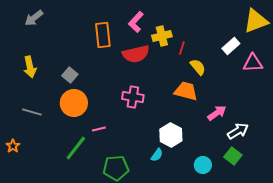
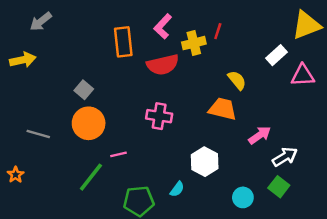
red line: (182, 48) -> (218, 31), moved
yellow arrow: (30, 67) -> (23, 60), moved, turned -90
cyan semicircle: (157, 155) -> (177, 189), moved

